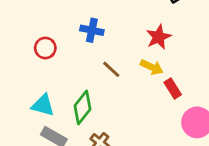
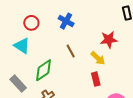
red rectangle: (173, 88) -> (96, 79), moved
cyan triangle: (43, 105) -> (22, 46), moved

